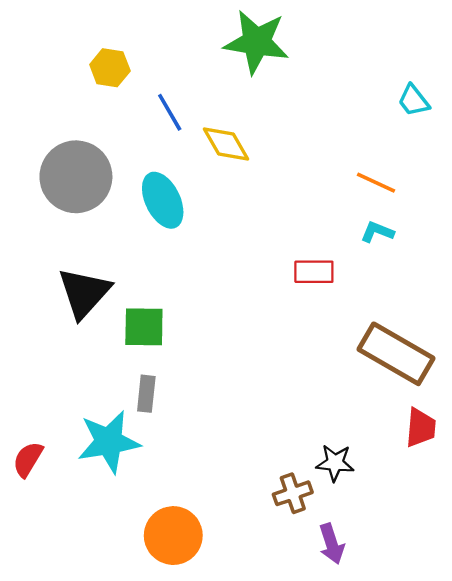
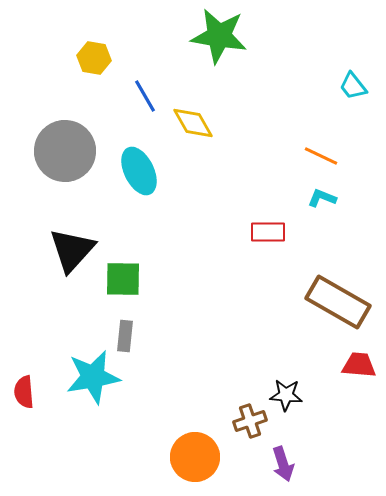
red trapezoid: (421, 428) -> (359, 365), turned -90
red semicircle: (28, 459) -> (24, 392), turned -36
orange circle: (173, 536) -> (195, 457), moved

